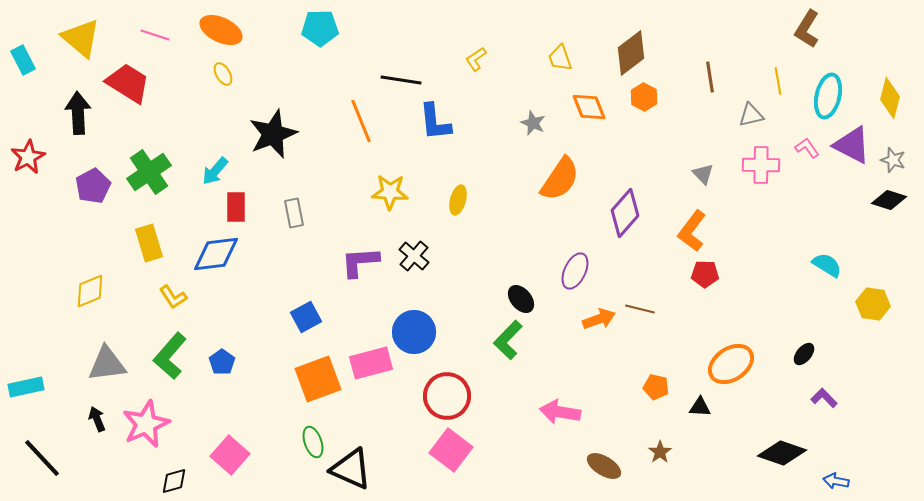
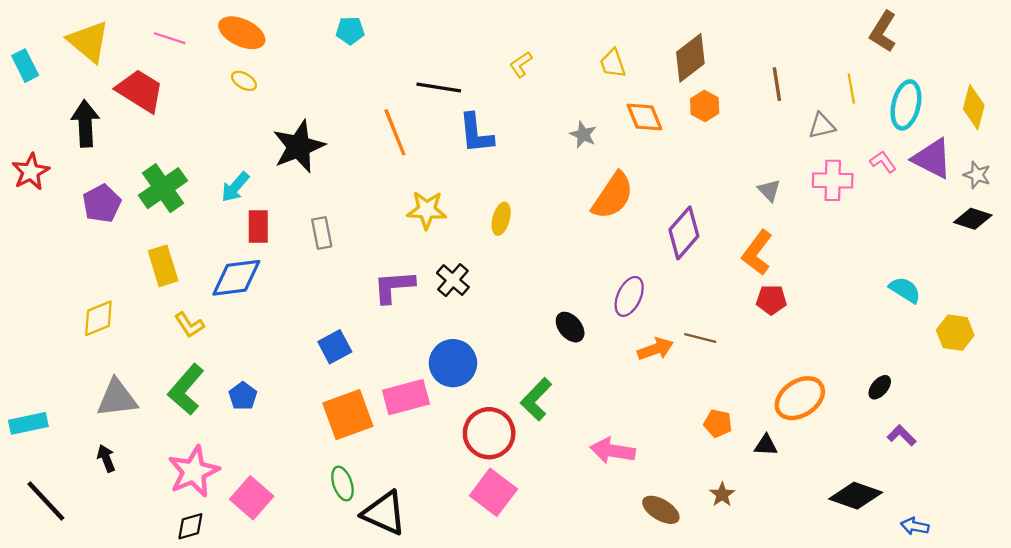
cyan pentagon: (320, 28) -> (350, 31), size x0.7
yellow ellipse: (223, 74) -> (244, 81), turned -30
green L-shape: (508, 340) -> (536, 399), moved
pink star: (146, 424) -> (194, 472), moved

